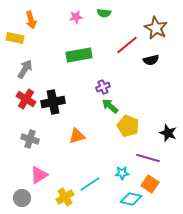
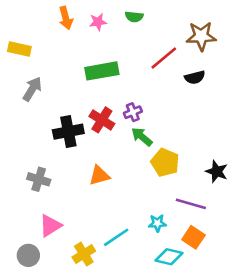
orange arrow: (31, 20) -> (66, 18), moved
brown star: (156, 28) -> (201, 36), turned -30
red cross: (26, 99) -> (102, 120), moved

